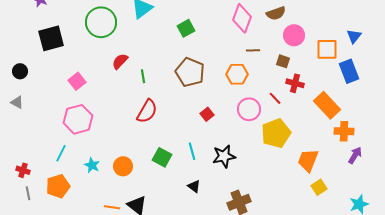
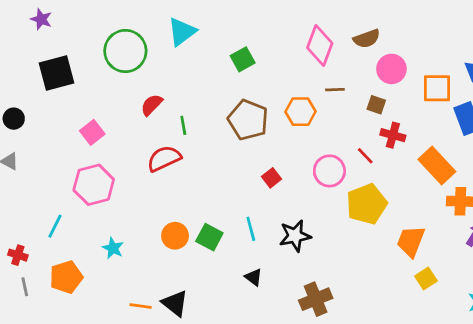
orange hexagon: (237, 74) -> (300, 112), moved
red semicircle: (147, 111) -> (164, 159), moved, turned -145
cyan line: (61, 153) -> (55, 226), moved
orange circle: (123, 166) -> (175, 236), moved

